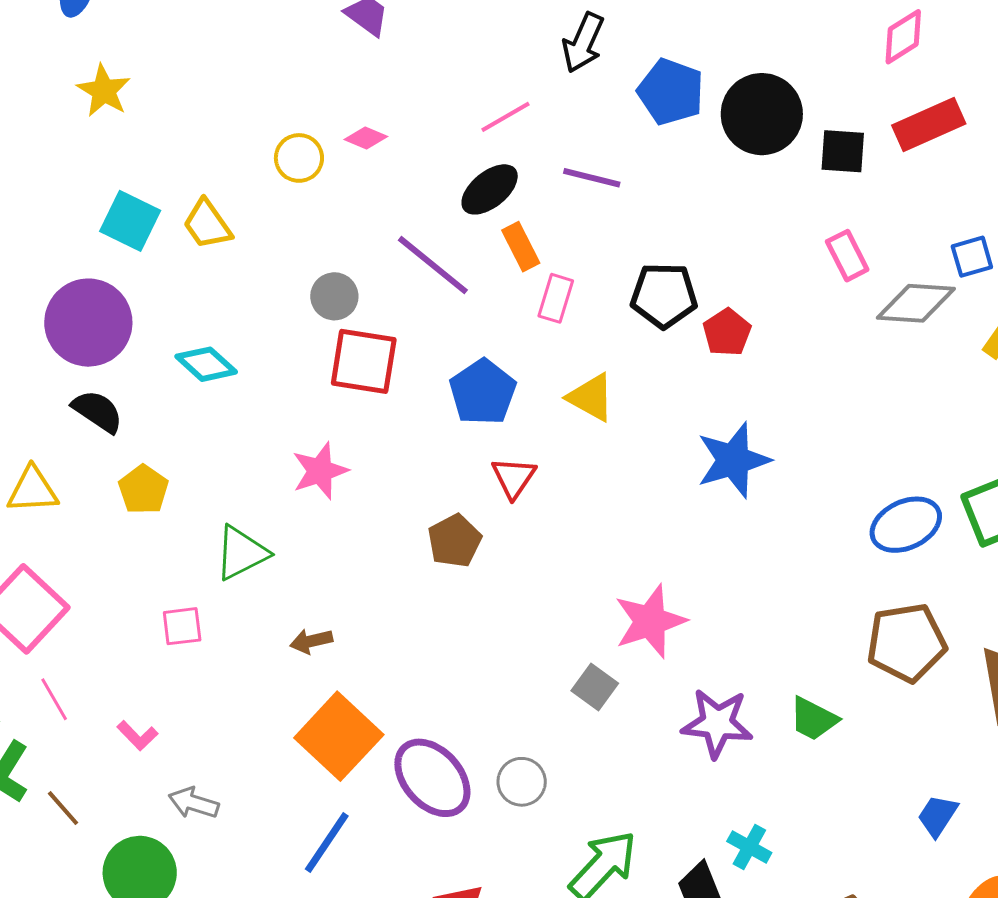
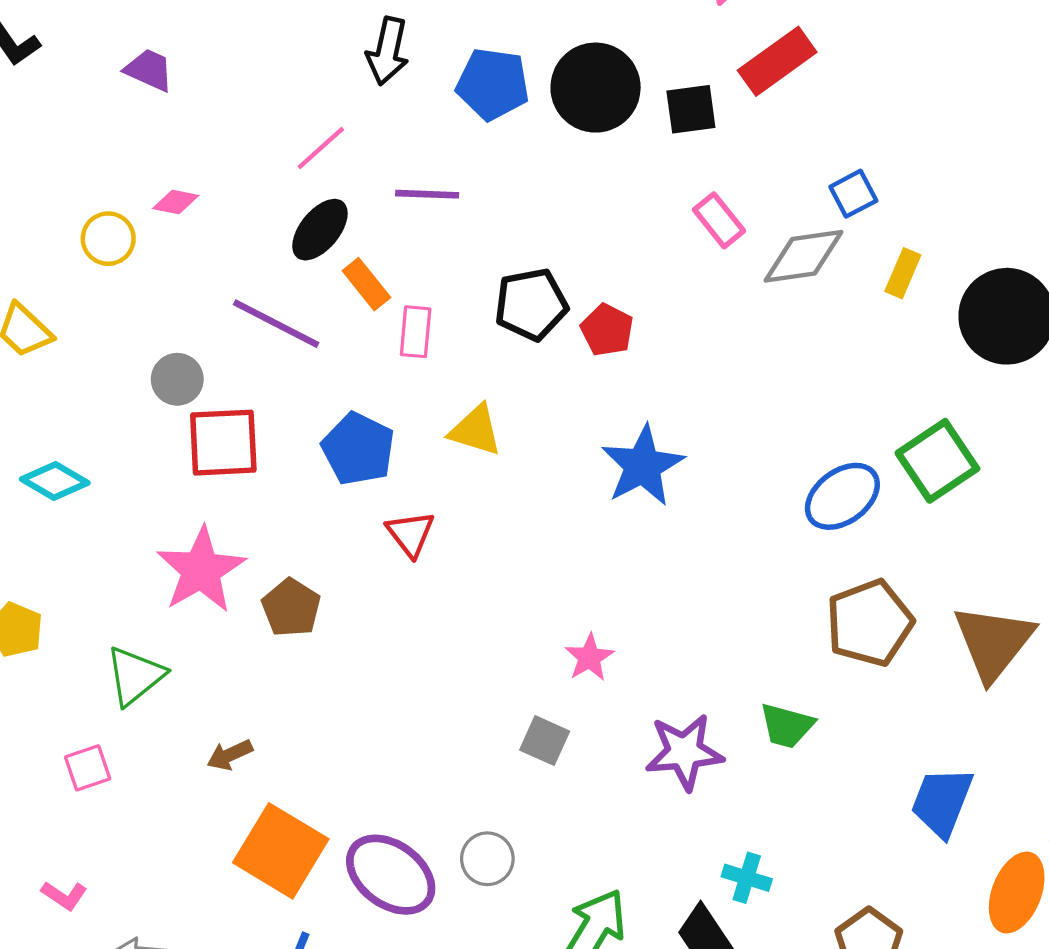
pink star: (320, 471) -> (201, 570), size x1.4
brown pentagon: (454, 541) -> (291, 608), moved
pink star: (650, 621) -> (589, 657), size x0.6
blue trapezoid: (938, 816) -> (942, 802), size x1.5

